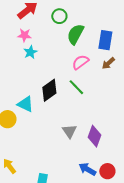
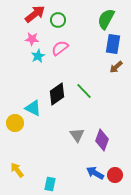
green circle: (59, 16) -> (58, 20), moved
green semicircle: (75, 34) -> (106, 19), moved
pink semicircle: (80, 62) -> (60, 48), moved

